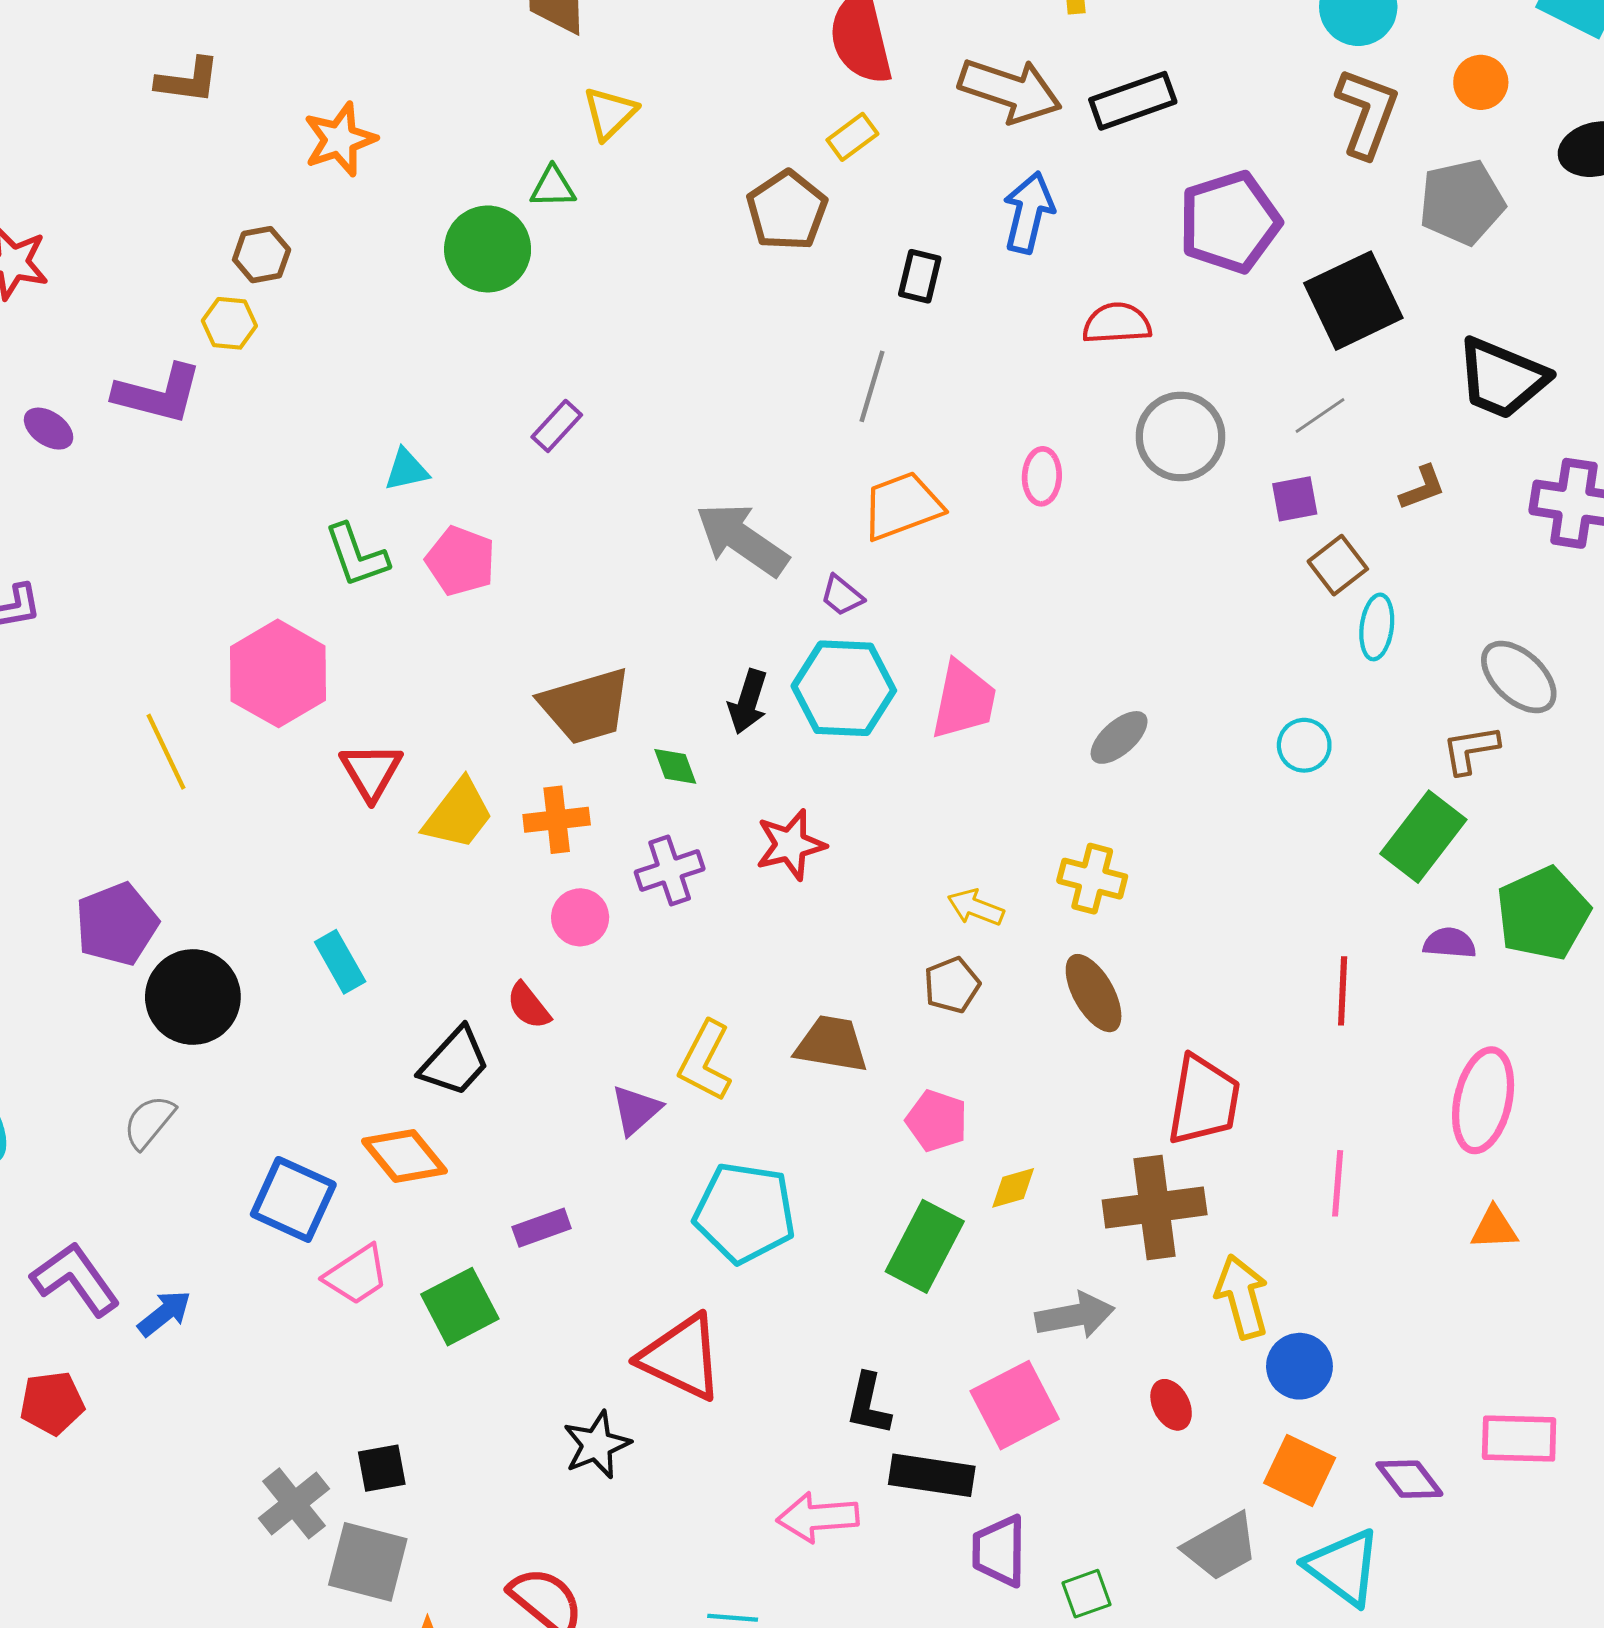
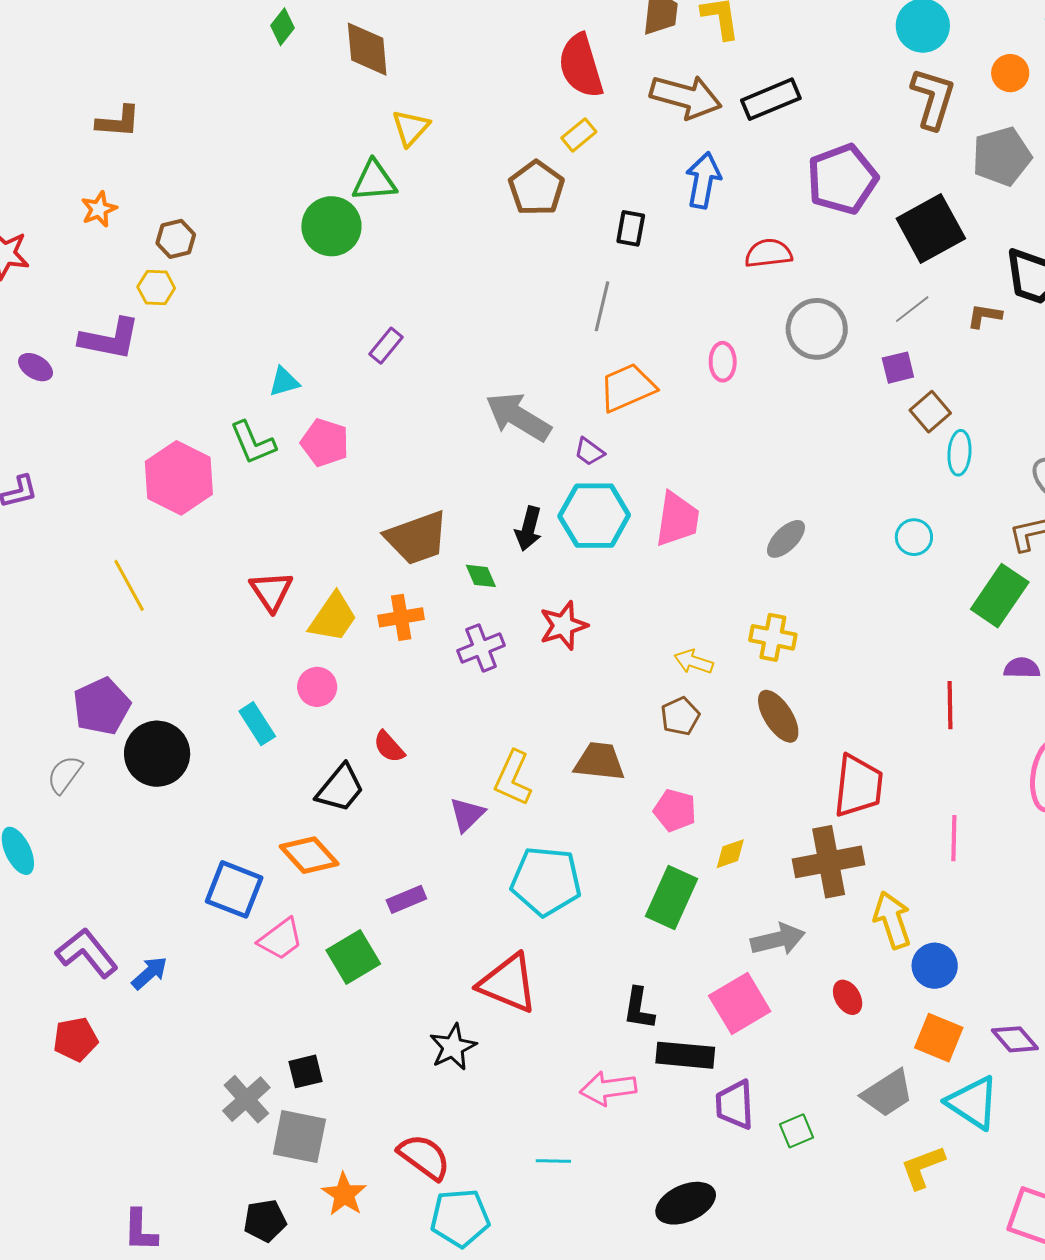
orange star: (340, 139) -> (99, 209), moved, size x0.7
green triangle: (553, 187) -> (374, 181), size x1.4
brown L-shape: (1422, 488) -> (984, 316), moved, turned -147
pink hexagon: (278, 673) -> (179, 478), moved
pink circle: (580, 917) -> (317, 687), moved
gray semicircle: (149, 1122) -> (65, 774), moved

